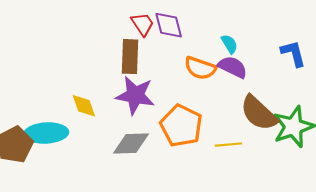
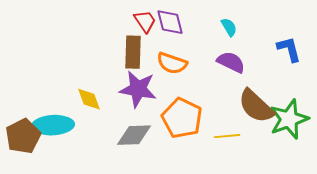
cyan semicircle: (229, 44) -> (229, 27), moved
orange semicircle: (200, 68) -> (172, 63), moved

